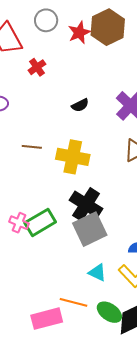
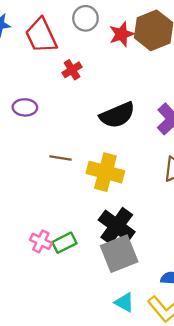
black semicircle: (80, 105) -> (117, 115), size x1.8
green rectangle: (40, 222) -> (64, 243), size x0.7

